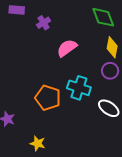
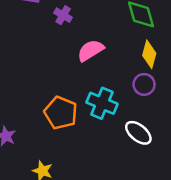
purple cross: (44, 23) -> (63, 15), turned -32

